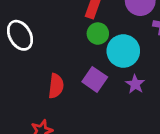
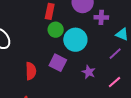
purple star: (135, 84) -> (89, 72), moved

